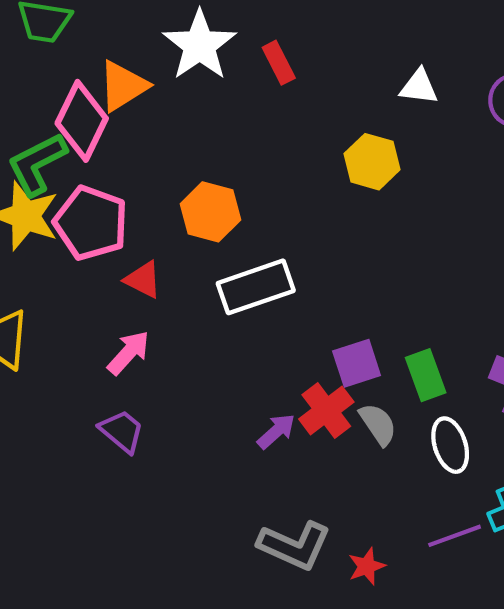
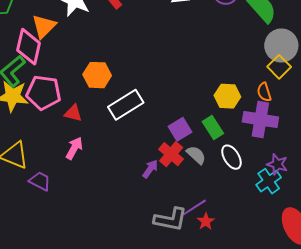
yellow hexagon: (372, 162) -> (227, 96), moved
purple trapezoid: (122, 431) -> (40, 181), moved
purple line: (455, 536) -> (195, 207), moved

